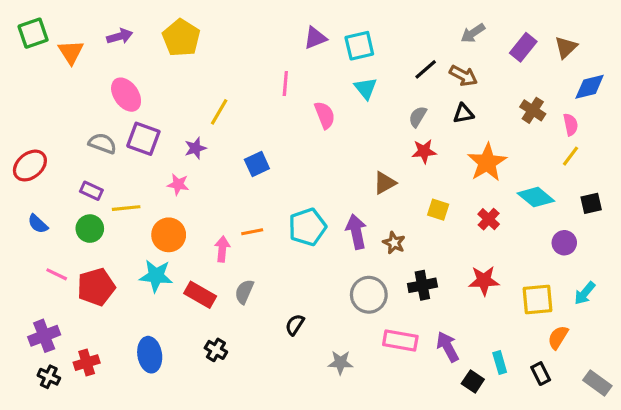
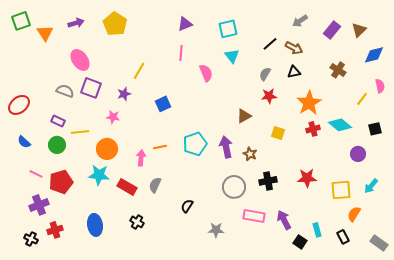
purple triangle: (315, 38) -> (185, 24), moved
pink semicircle: (571, 125) -> (380, 86), moved
red cross: (489, 219) -> (313, 129), moved, turned 32
purple cross: (44, 336) -> (39, 205), moved

